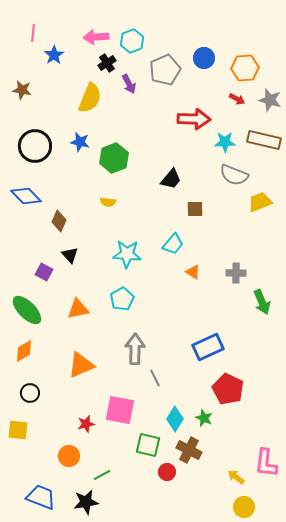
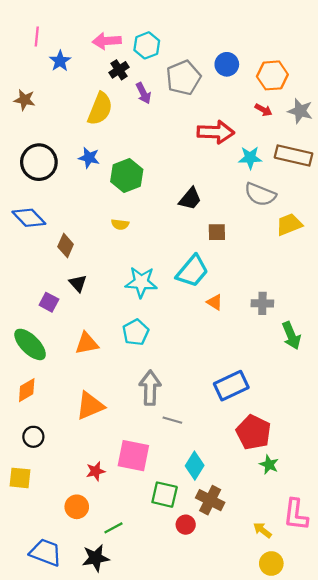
cyan trapezoid: (173, 244) -> (192, 271), size x1.4
gray line: (155, 378) -> (172, 420), turned -48
green star: (204, 418) -> (269, 465), moved

